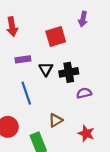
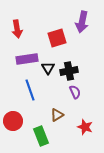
purple arrow: (83, 19) -> (82, 22), size x1.5
purple rectangle: (23, 59) -> (27, 59), size x1.5
purple semicircle: (84, 93) -> (75, 92), moved, turned 80

